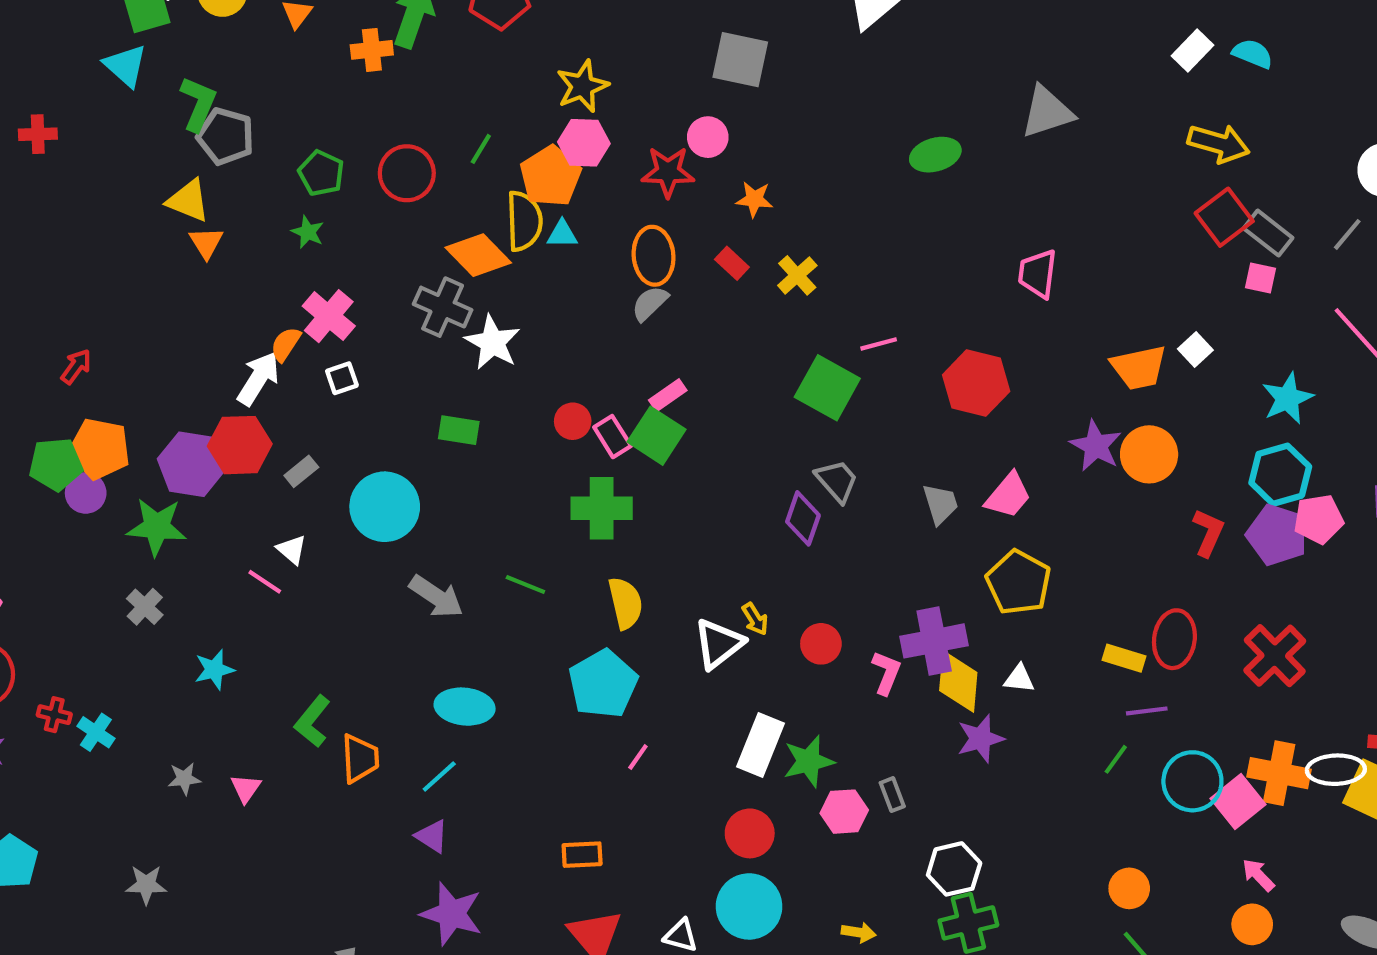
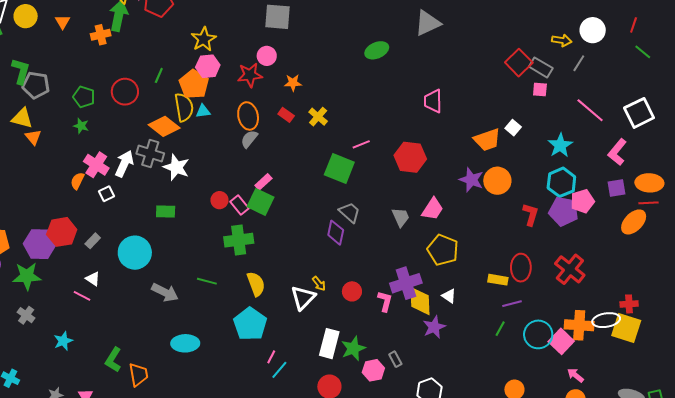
yellow arrow: (1219, 143) -> (562, 40), moved, size x0.7
white arrow: (258, 378) -> (124, 164), moved
white triangle: (1019, 679) -> (449, 296), turned 35
cyan line: (439, 777) -> (279, 370), moved

